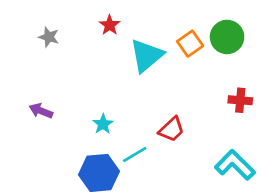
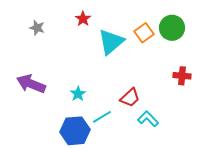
purple arrow: (41, 111) -> (31, 84), size x1.6
cyan L-shape: (235, 165) -> (148, 119), moved, size x0.7

